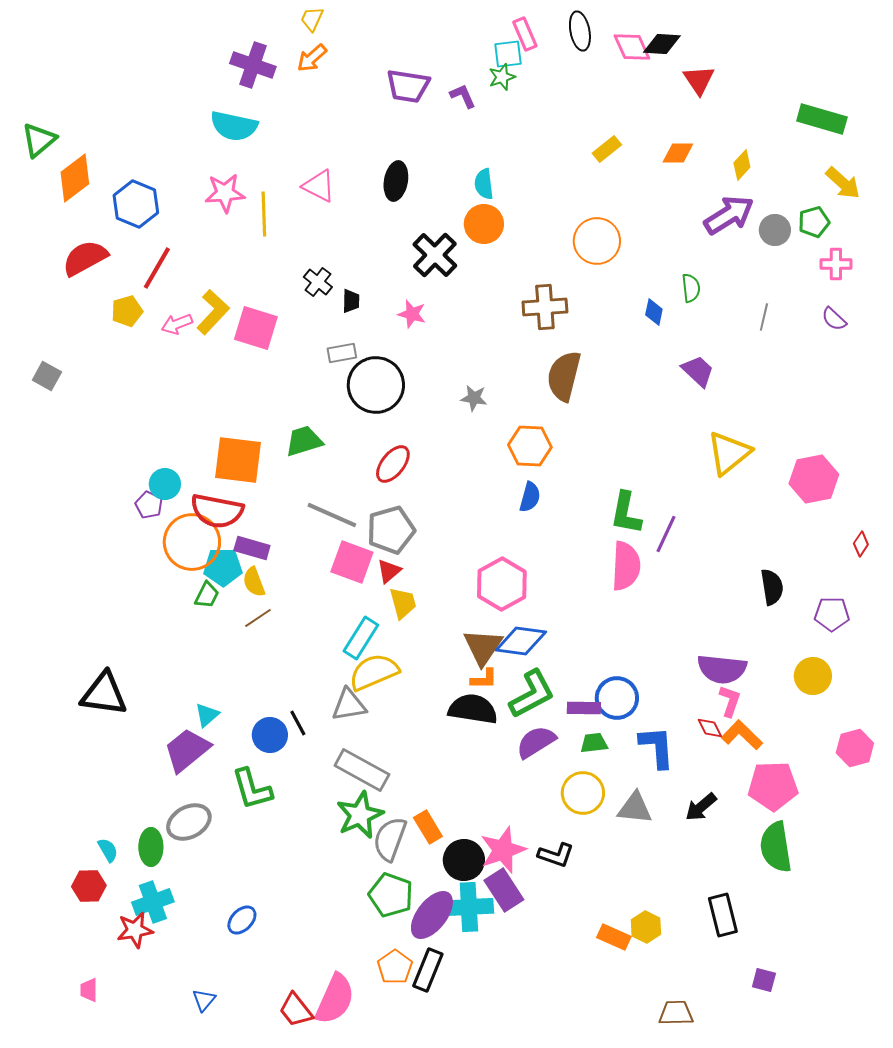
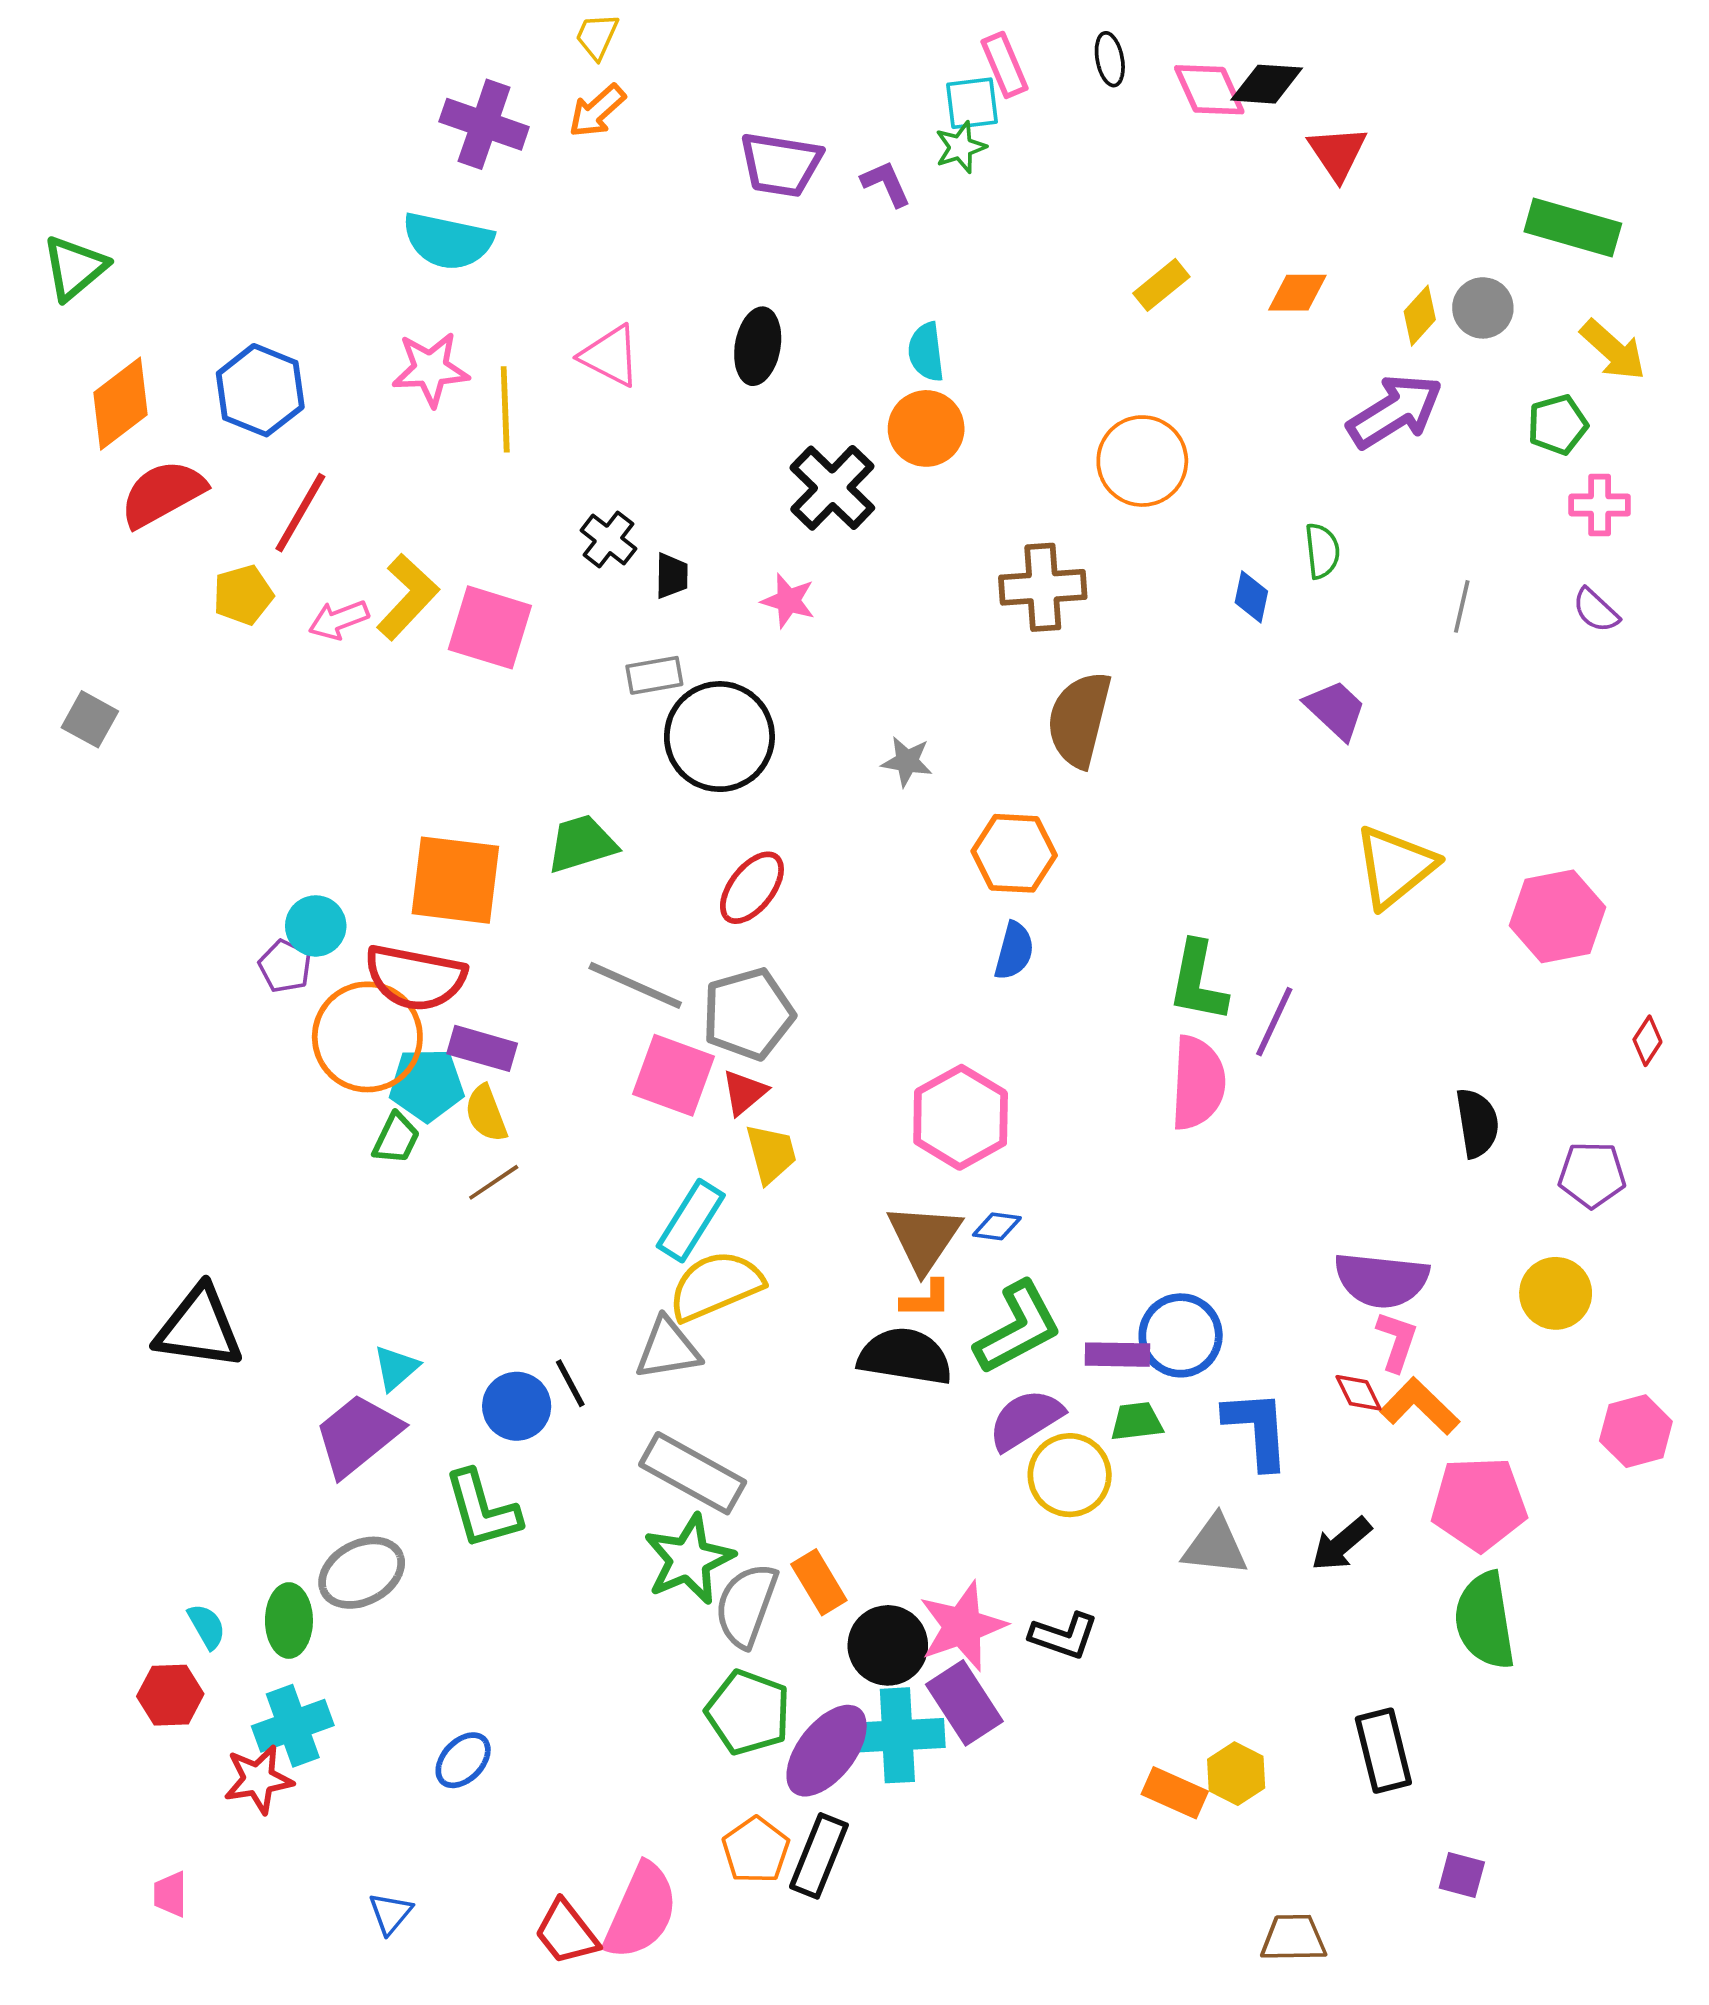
black ellipse: (580, 31) -> (1110, 59), size x0.7
orange diamond: (75, 178) -> (121, 404), moved
gray circle: (775, 230) -> (1483, 308), moved
blue diamond: (521, 641) -> (997, 1226), size x0.5
yellow circle: (583, 793) -> (1070, 1475), moved

